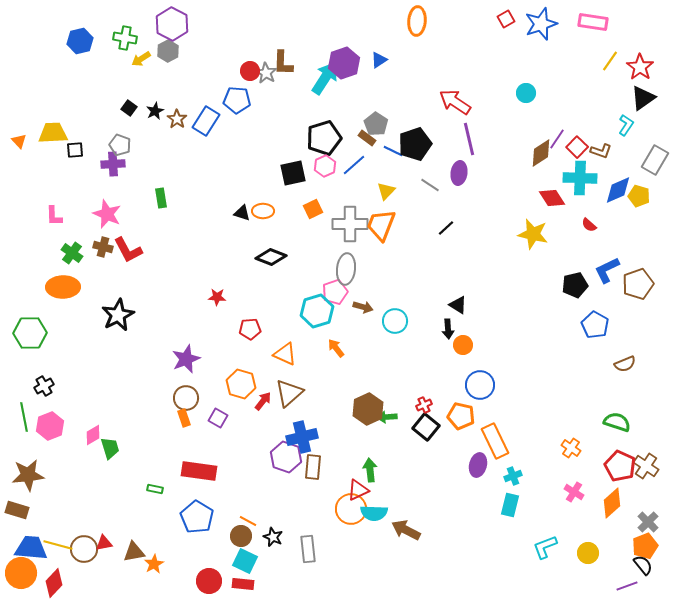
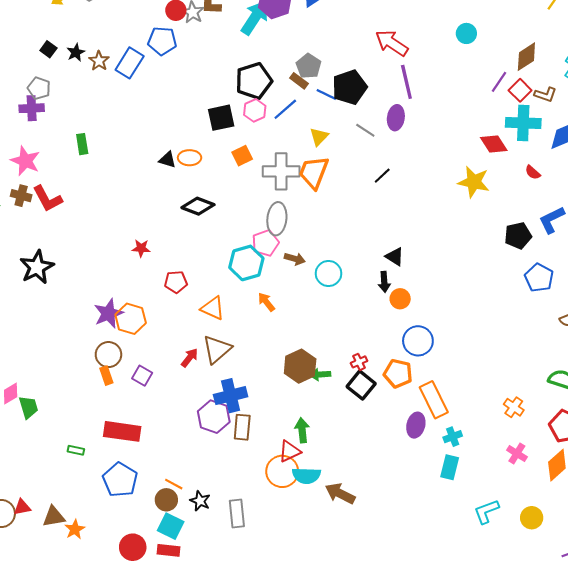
brown diamond: (541, 153) -> (526, 57), moved
orange hexagon: (241, 384) -> (131, 319), moved

